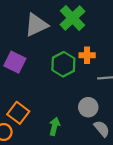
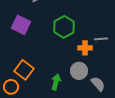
orange cross: (87, 55) -> (85, 48), moved
gray circle: (88, 107) -> (79, 71), moved

